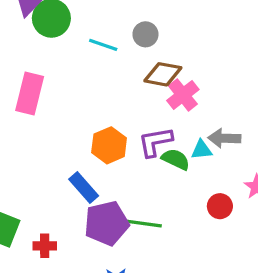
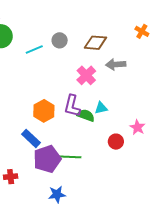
cyan line: (103, 45) -> (34, 49), turned -36
brown diamond: (163, 74) -> (95, 43), moved
gray arrow: (224, 138) -> (116, 64), moved
purple L-shape: (155, 142) -> (72, 106), turned -60

